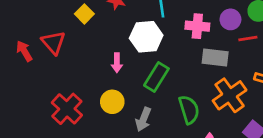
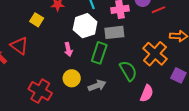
gray rectangle: (215, 57) -> (114, 32), moved
gray arrow: (143, 119) -> (97, 86), turned -120

